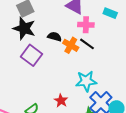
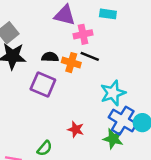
purple square: (31, 55) -> (43, 85), moved
cyan star: (86, 81) -> (113, 93), moved

